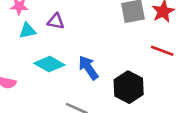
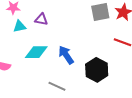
cyan diamond: (49, 64) -> (36, 52), turned -30

